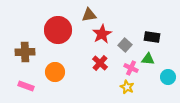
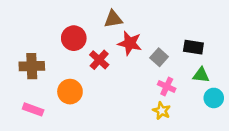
red circle: (58, 30) -> (74, 38), size x0.7
red star: (102, 34) -> (130, 43), turned -30
green triangle: (148, 59) -> (201, 75), moved
red cross: (100, 63) -> (99, 60), moved

